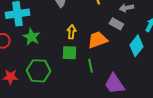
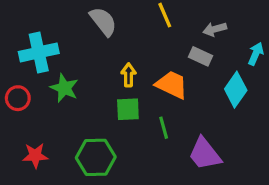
orange trapezoid: (97, 40) -> (172, 85), turned 50
green hexagon: (38, 71) -> (96, 157), moved

